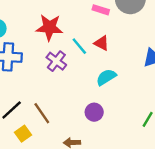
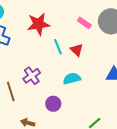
red star: (49, 27) -> (38, 24), turned -30
purple cross: (56, 61) -> (32, 76), moved

